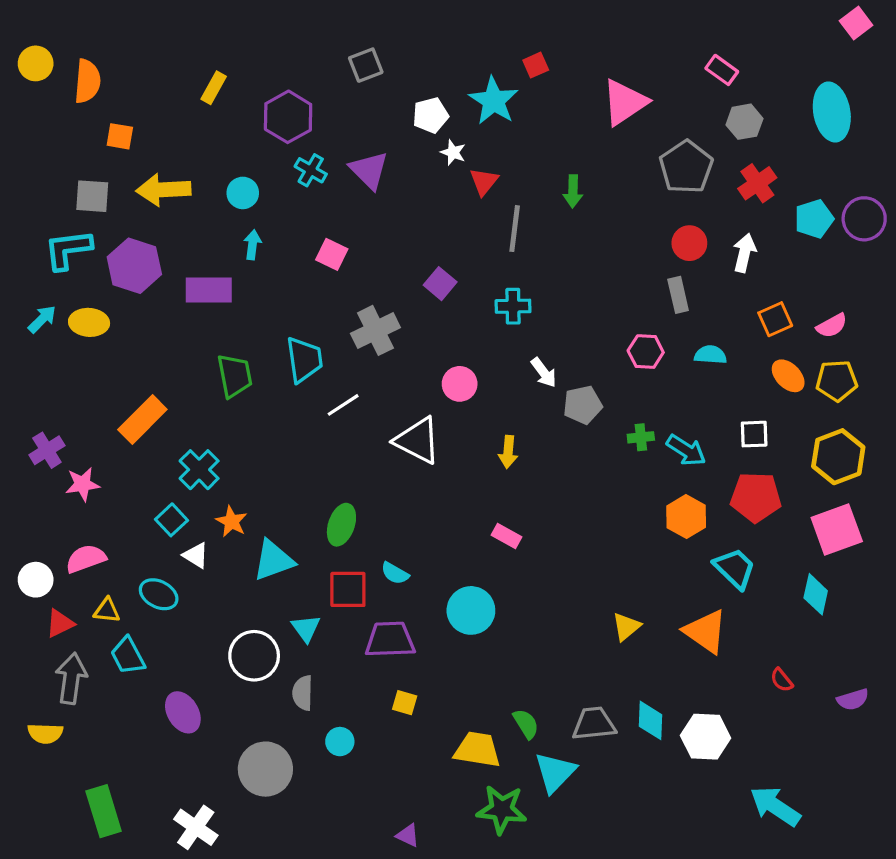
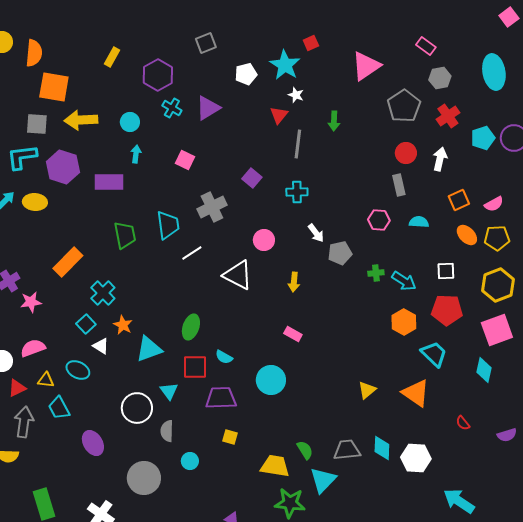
orange square: (120, 136) -> (54, 87), size x1.8
white star: (453, 152) -> (296, 95), moved
purple triangle: (369, 170) -> (208, 108), turned 44

